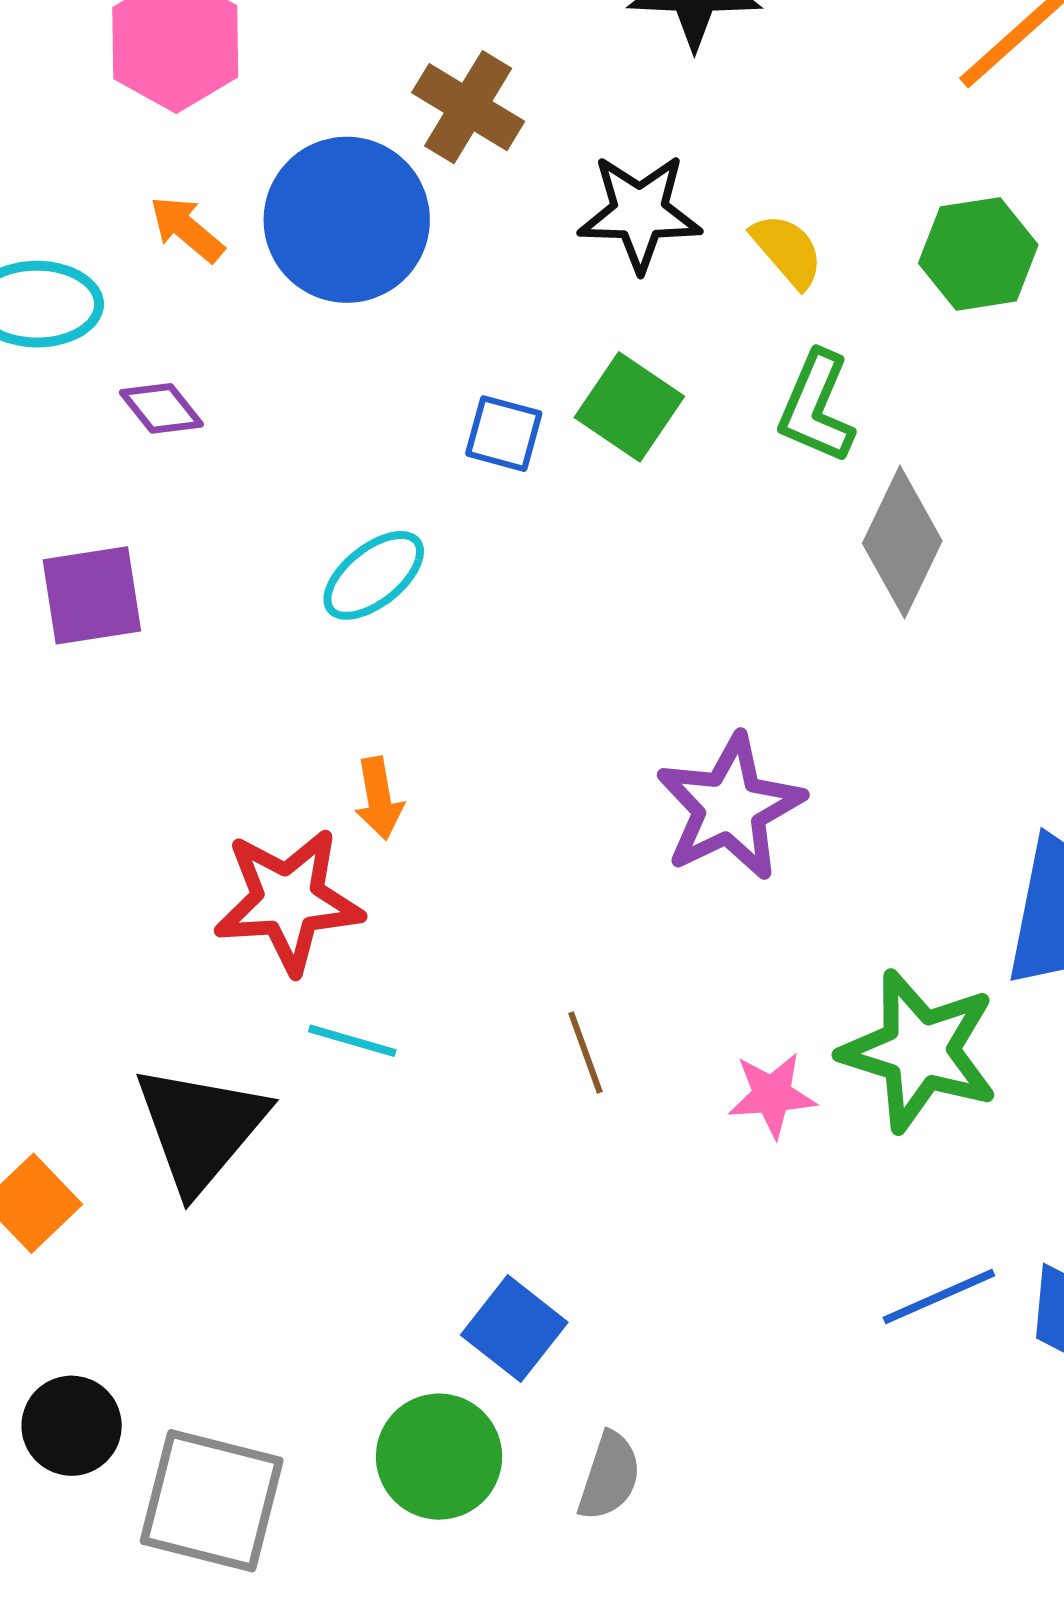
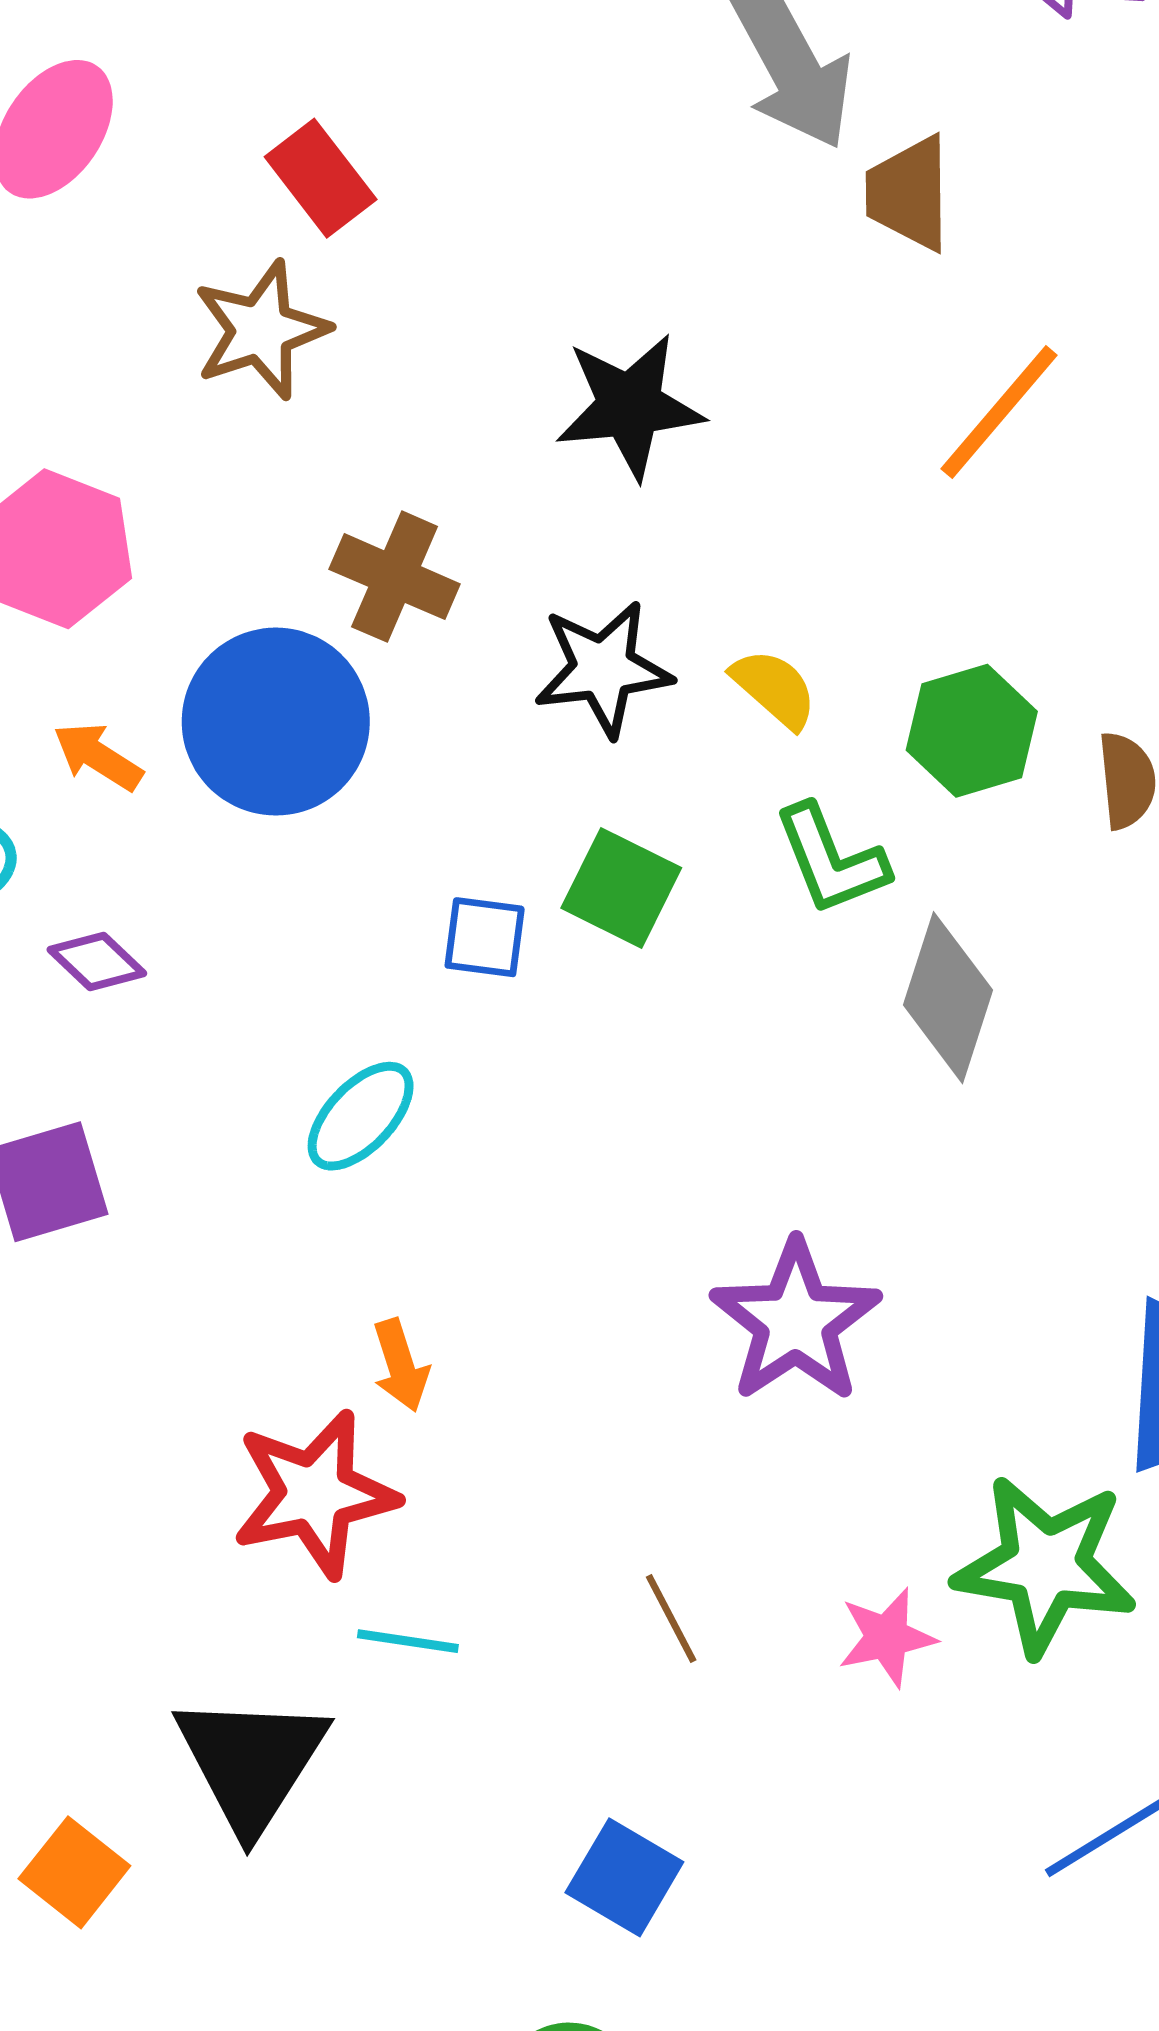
green hexagon: (978, 254) -> (972, 731), moved
green L-shape: (816, 407) -> (831, 860), turned -37
blue square: (514, 1329) -> (624, 1877), moved

